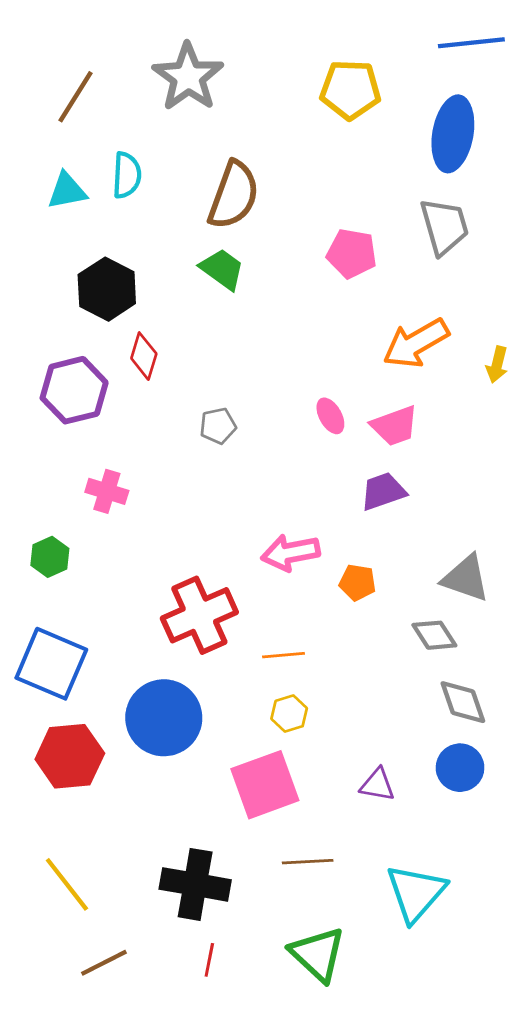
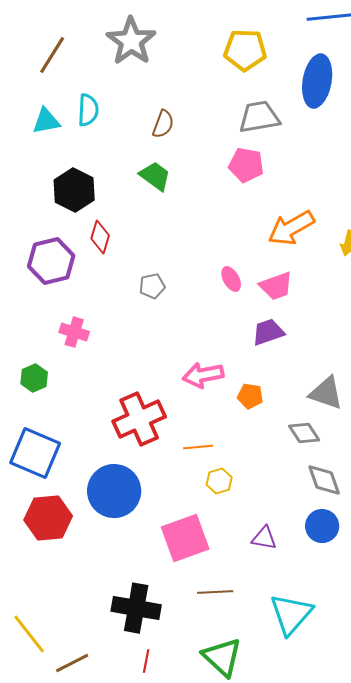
brown semicircle: (234, 195) -> (163, 124), size x0.6
gray trapezoid: (444, 226) -> (259, 117), moved, turned -84
yellow hexagon: (289, 714) -> (219, 481), moved
yellow line: (67, 884) -> (29, 634), moved

